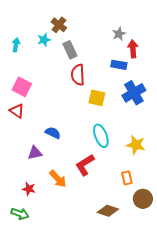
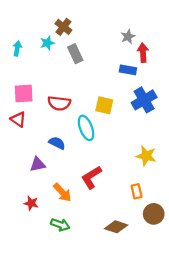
red semicircle: (78, 75) -> (59, 103), moved, turned -80
pink square: (22, 87) -> (24, 94), turned -30
cyan ellipse: (101, 136) -> (86, 128), moved
green arrow: (20, 214) -> (60, 225), moved

